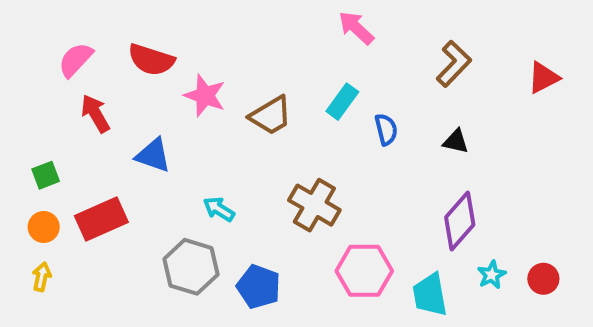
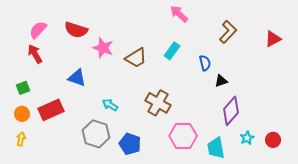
red arrow: (95, 113) -> (35, 54), moved
blue semicircle: (386, 129) -> (205, 63), moved
black triangle: (456, 141) -> (221, 81), moved, turned -32

